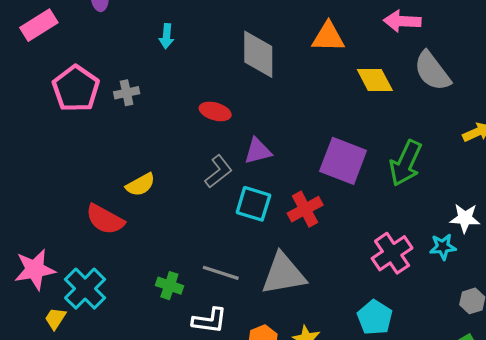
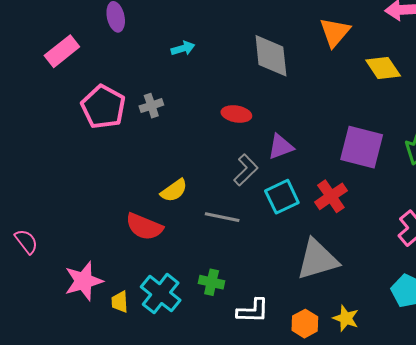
cyan arrow: (166, 36) -> (183, 48), turned -105
orange triangle: (328, 37) -> (335, 32), turned -44
cyan square: (253, 204) -> (282, 197), turned -36
gray line: (221, 273) -> (222, 217), moved
cyan cross: (85, 289) -> (161, 294), moved
yellow trapezoid: (55, 319) -> (120, 302), moved, turned -30

